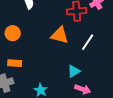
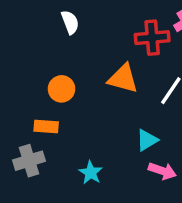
orange circle: (13, 33) -> (62, 89), moved

